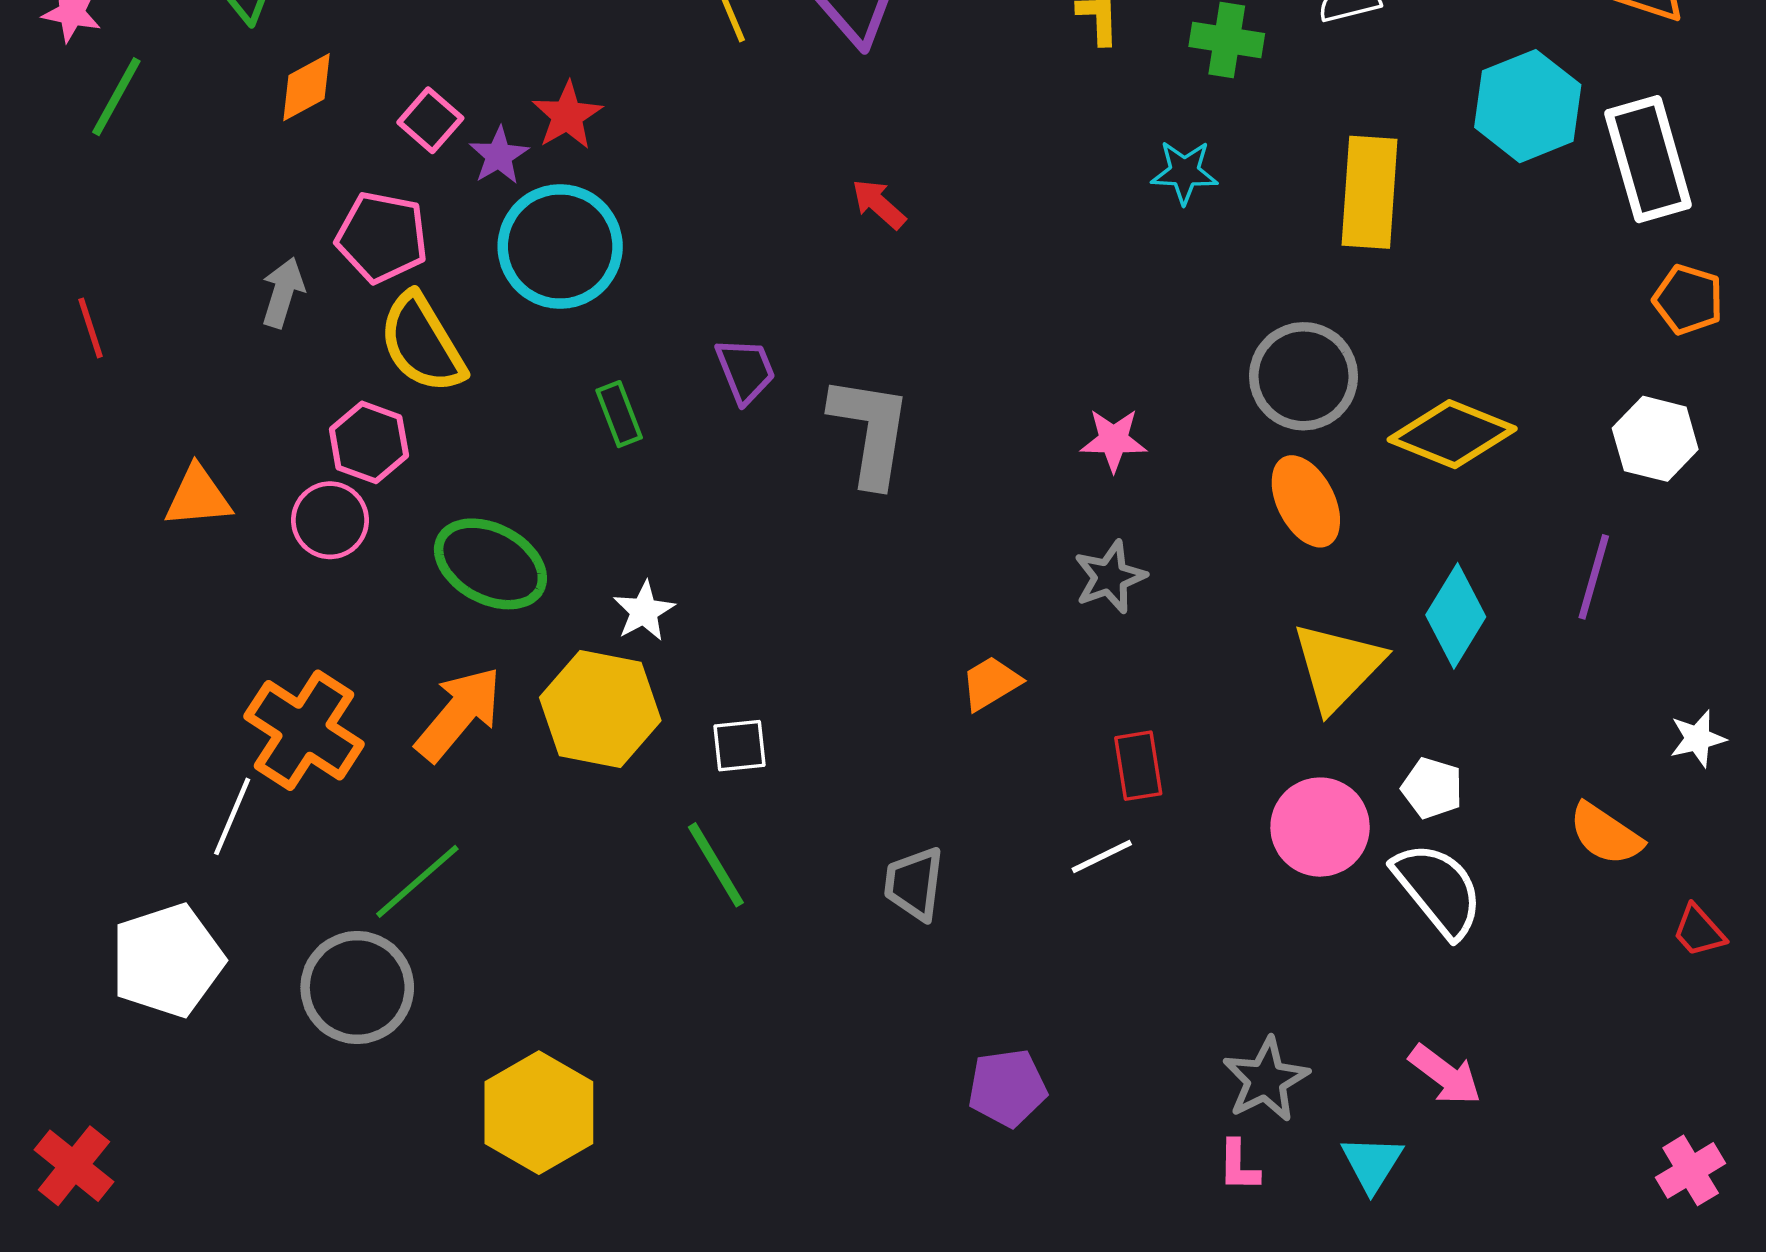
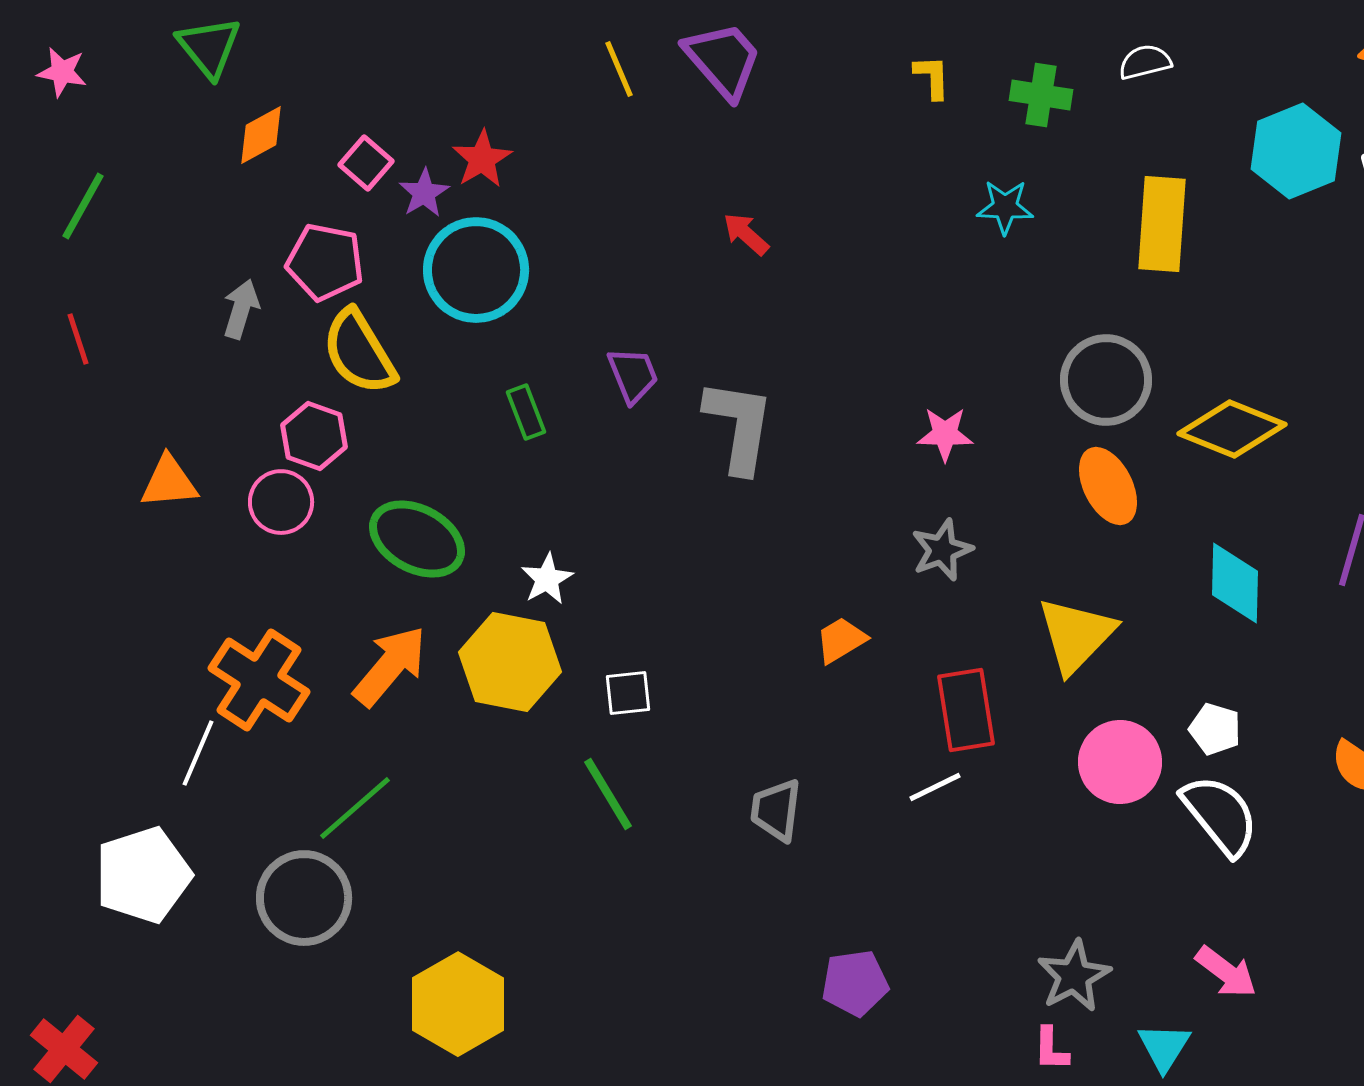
green line: (116, 97) -> (83, 206), moved
cyan diamond: (1456, 616) -> (1235, 583), turned -30
yellow triangle: (1338, 667) -> (1076, 635), moved
red rectangle: (1138, 766) -> (966, 710), size x1.4

